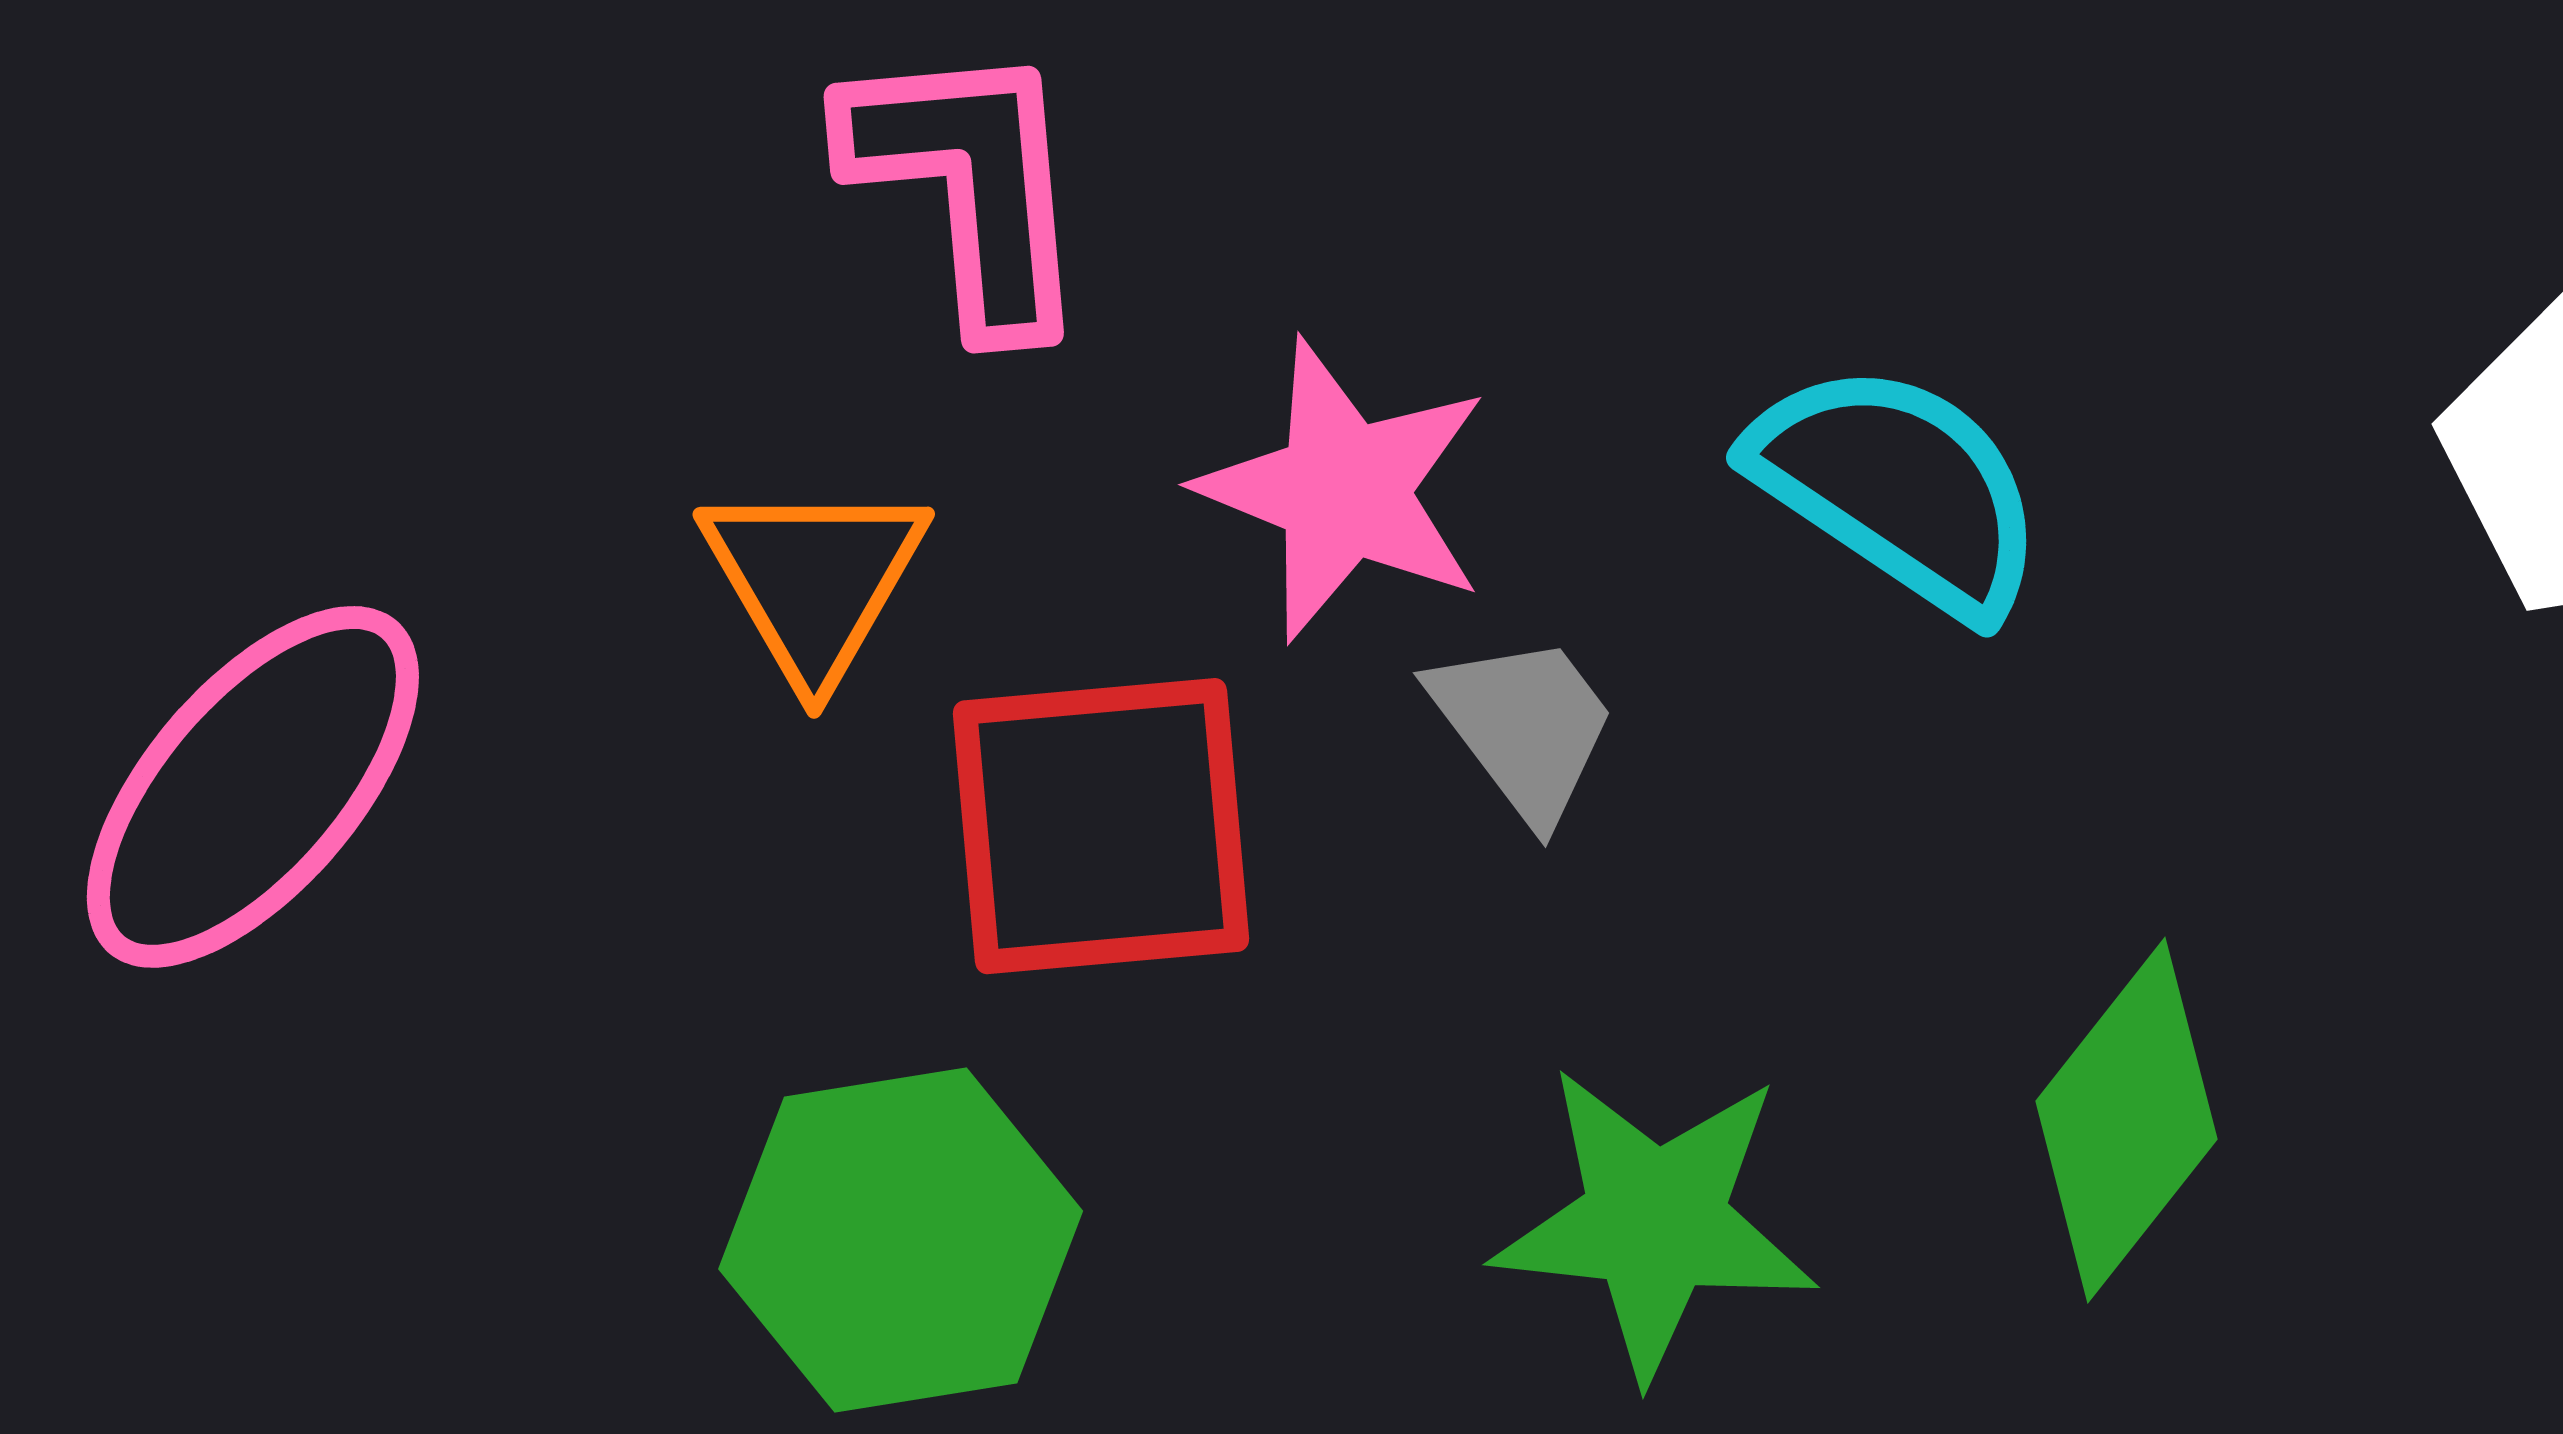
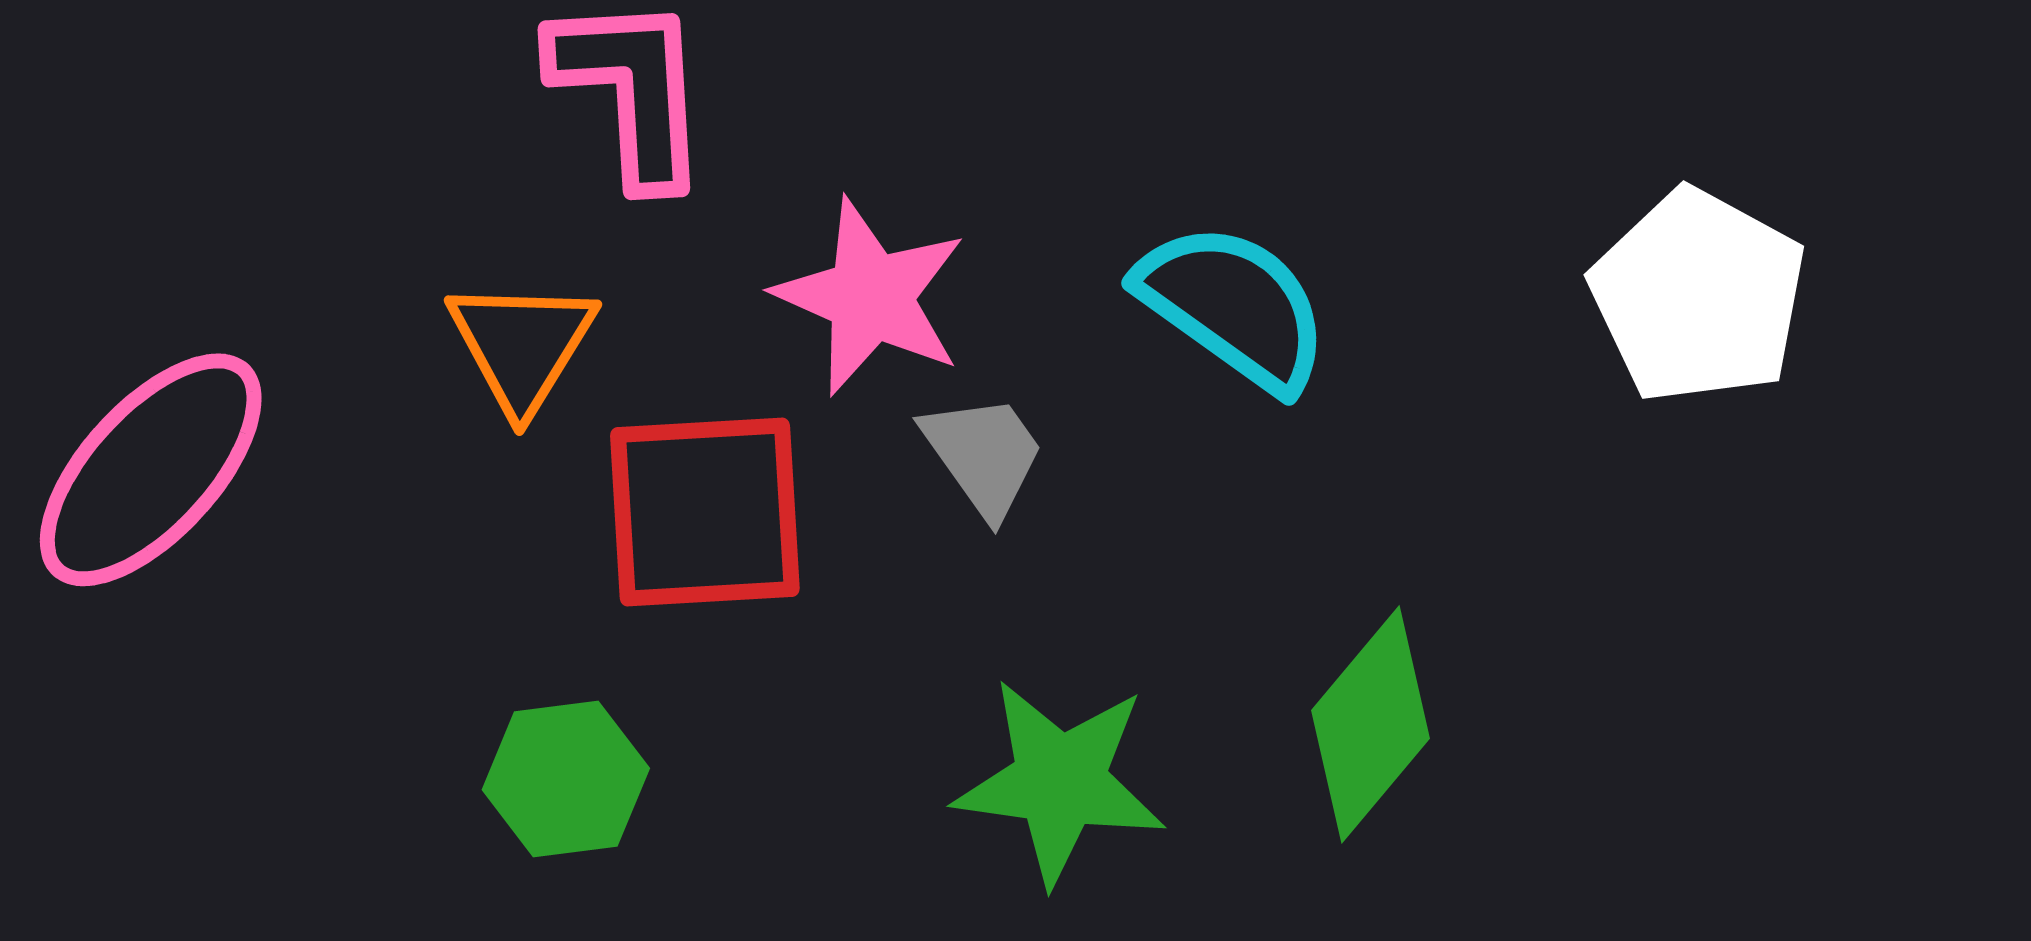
green hexagon: (901, 1240) -> (566, 779), size x0.7

